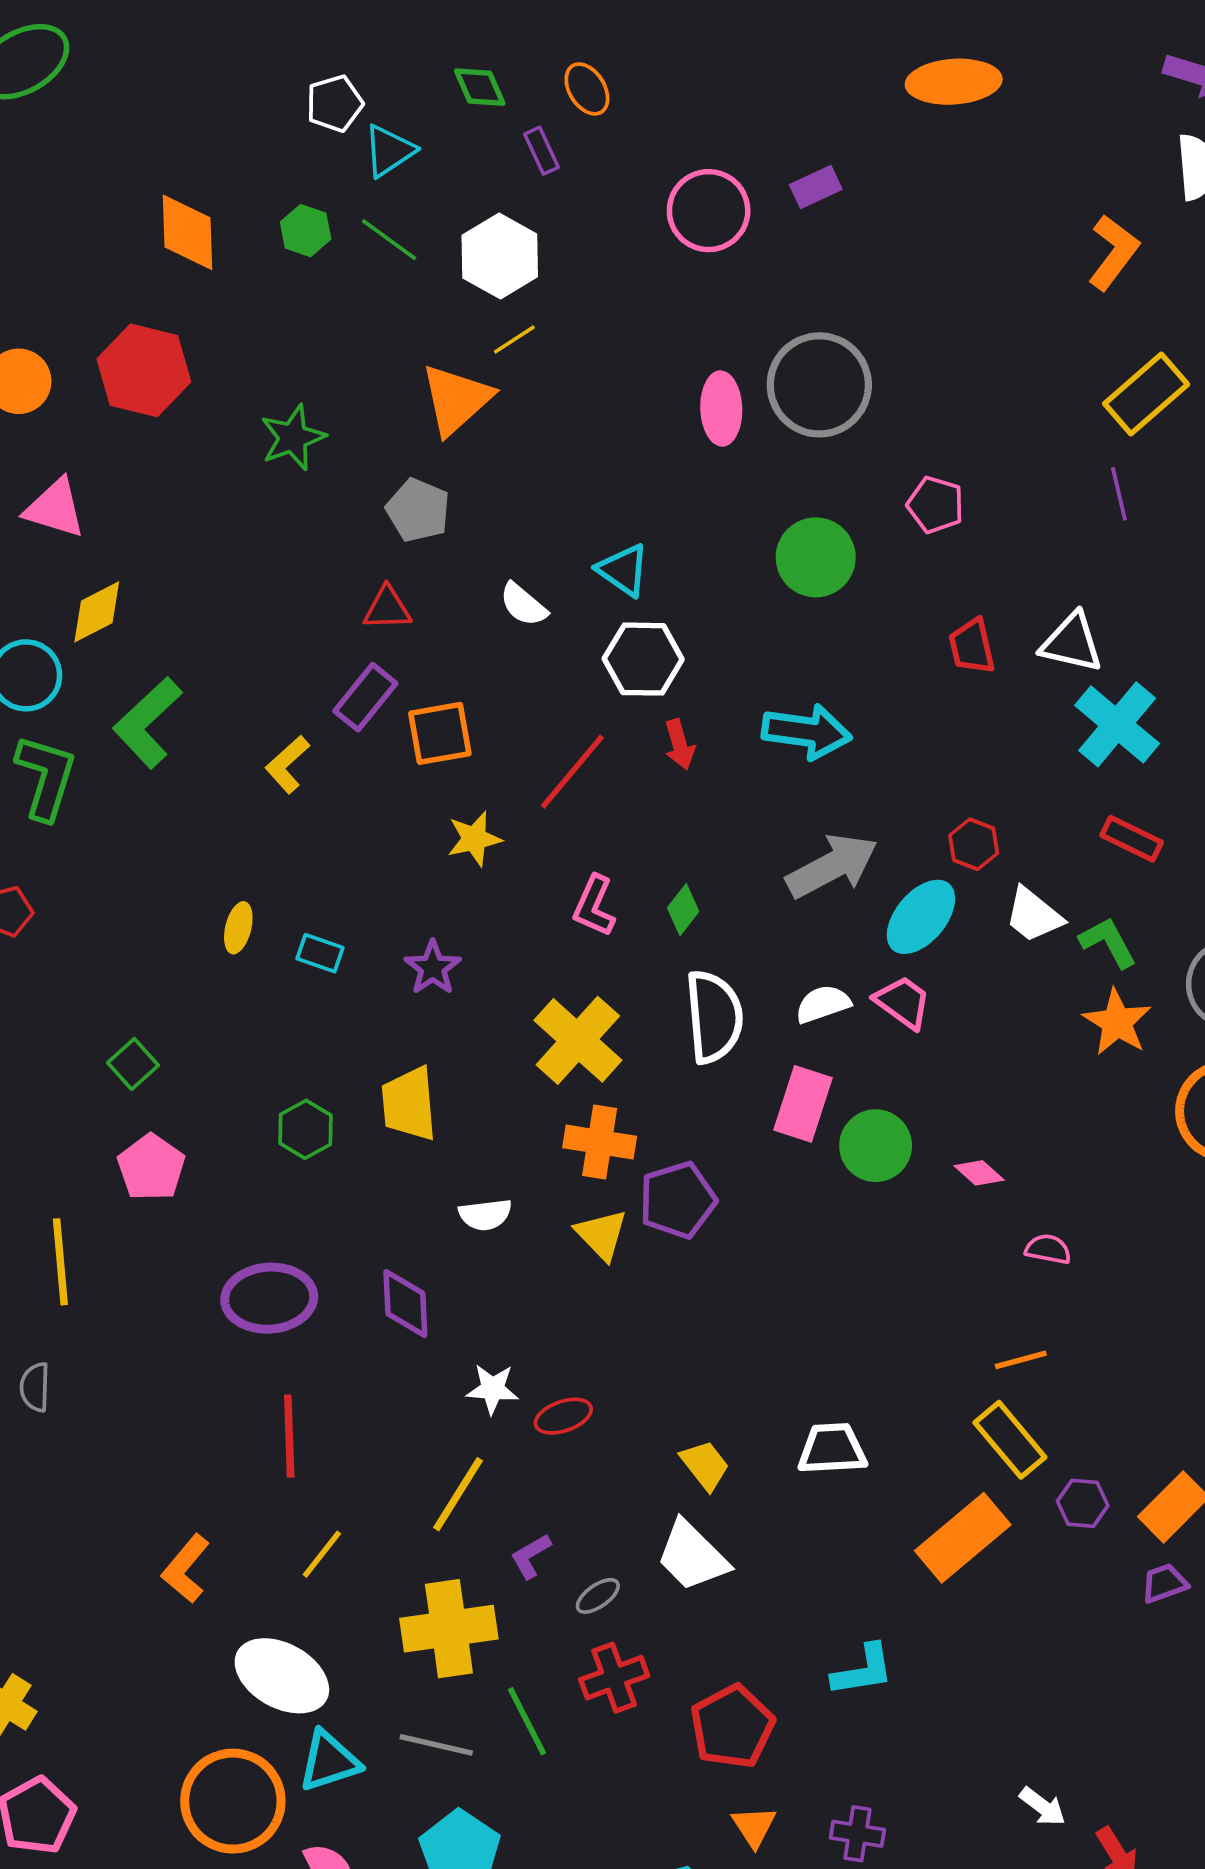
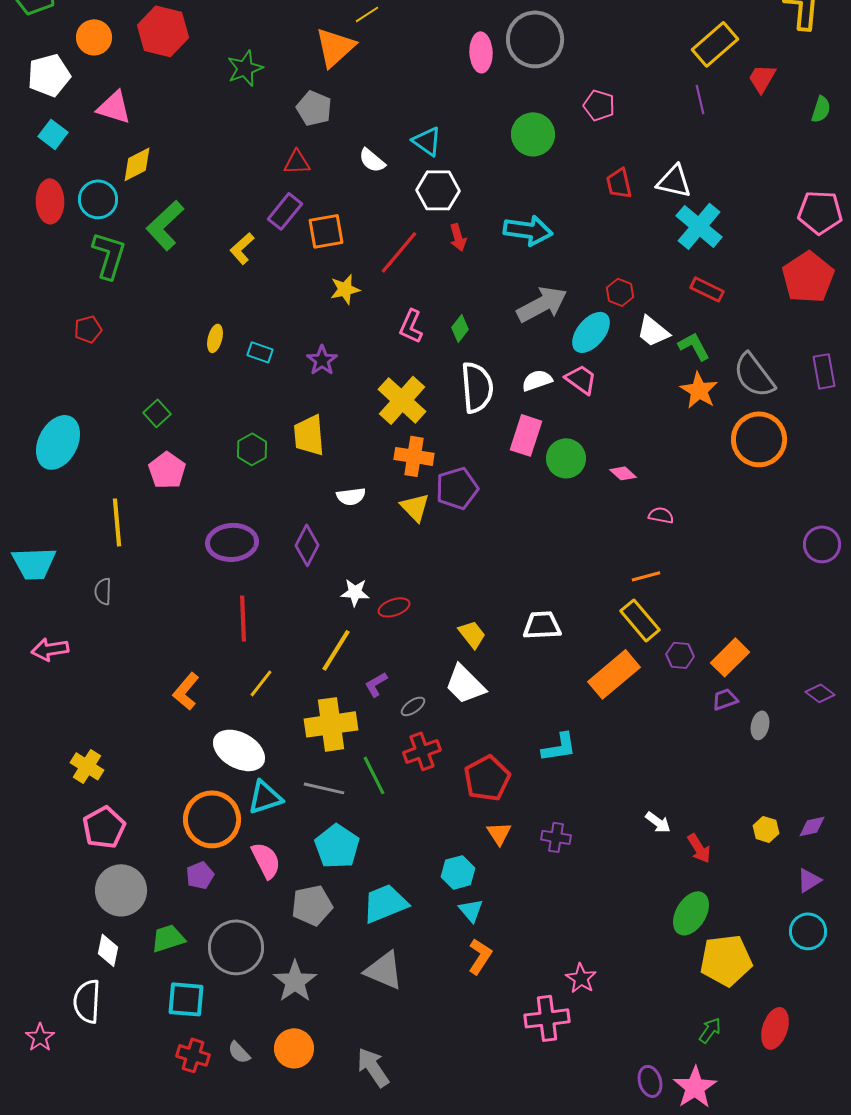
purple diamond: (405, 1304) -> (307, 545), turned 30

